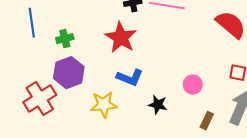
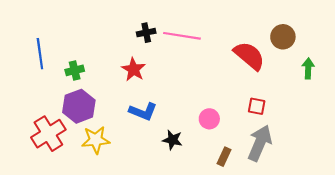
red star: (121, 38) -> (134, 69), size x0.7
yellow star: (104, 105) -> (96, 140), moved

